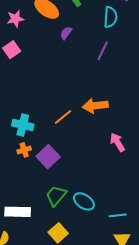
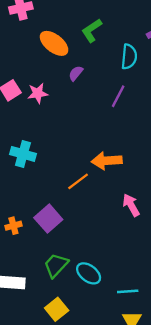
pink star: (15, 19) -> (38, 93), moved
orange line: (63, 117) -> (78, 181), moved
cyan cross: (23, 125) -> (23, 154), moved
orange cross: (24, 150) -> (13, 226), moved

